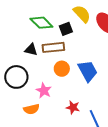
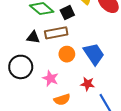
red star: (73, 107) -> (88, 84), moved
orange semicircle: (31, 109) -> (62, 100), moved

